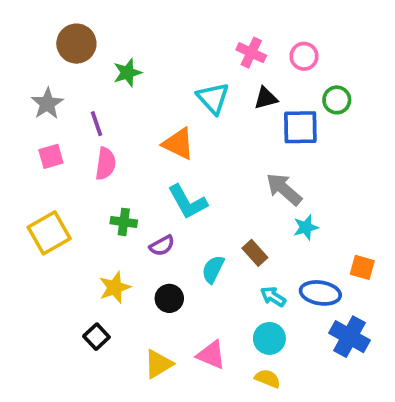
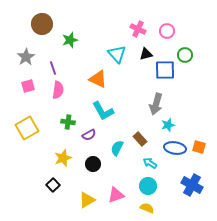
gray arrow: (284, 189) -> (156, 104), turned -115
blue ellipse: (320, 293) -> (175, 148), moved
pink triangle: (211, 355) -> (116, 195), turned -42

